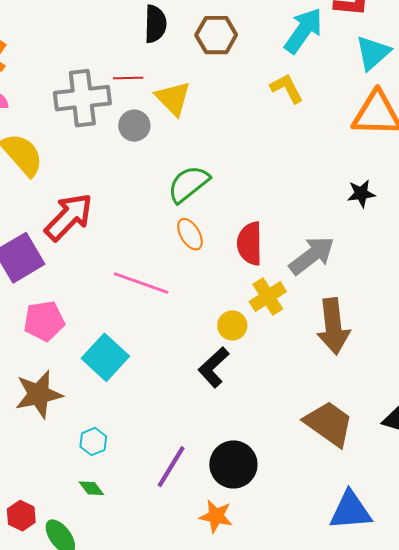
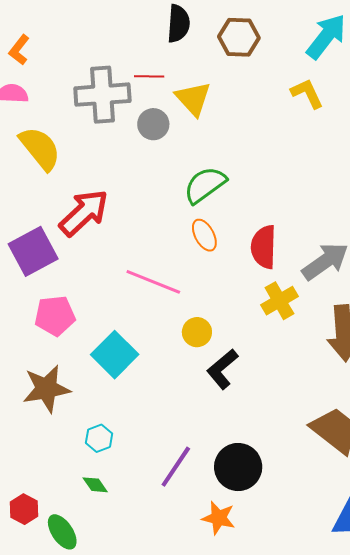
yellow circle: (232, 325) -> (197, 332), moved

